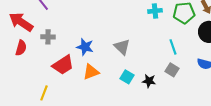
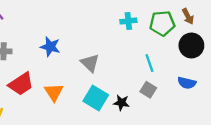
blue star: (85, 47) -> (50, 47), moved
orange triangle: (91, 72) -> (54, 92), turned -42
cyan square: (127, 77) -> (96, 98), size x1.5

